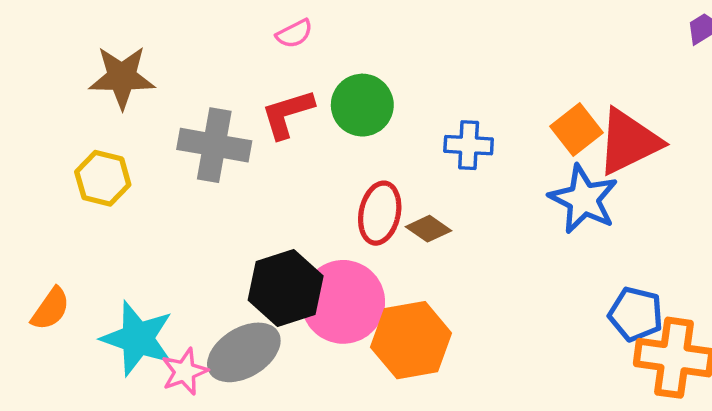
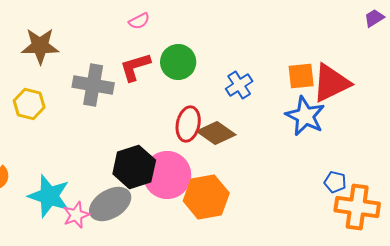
orange square: (577, 129) -> (301, 76), turned 32
blue cross: (469, 145) -> (239, 85), turned -36
brown diamond: (428, 229) -> (216, 133), size x1.5
blue pentagon: (636, 314) -> (335, 182), size x0.7

